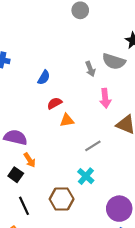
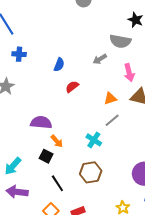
gray arrow: (90, 69) -> (100, 59), moved, turned 88
pink arrow: (105, 98) -> (129, 73), moved
orange triangle: (67, 120) -> (110, 98), moved
cyan cross: (86, 176) -> (94, 140), moved

